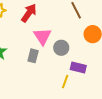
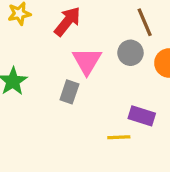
gray circle: (61, 48) -> (130, 53), moved
yellow line: (65, 82) -> (119, 137), turned 64

